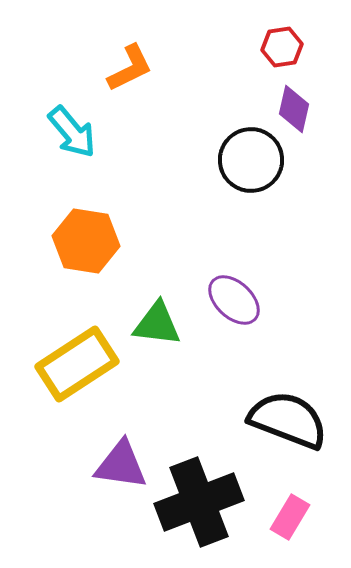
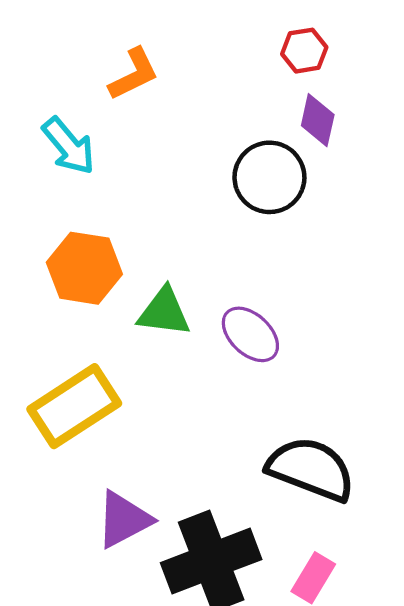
green triangle: (157, 324) -> (164, 312), moved
purple triangle: (121, 465) -> (124, 520), turned -36

